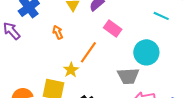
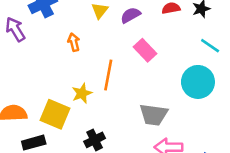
orange line: (88, 52) -> (108, 75), turned -35
cyan circle: (146, 52) -> (198, 82), moved

